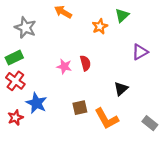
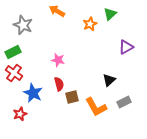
red semicircle: (85, 63) -> (59, 84), moved
red star: (15, 118) -> (20, 114), moved
gray rectangle: (150, 123) -> (124, 102), moved, turned -64

